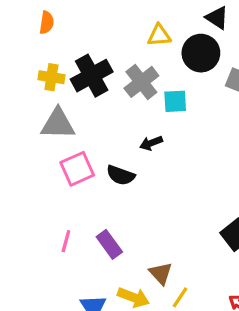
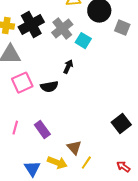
cyan square: (175, 101) -> (83, 41), turned 35
black arrow: (151, 143) -> (68, 67), turned 136
black semicircle: (121, 175) -> (49, 87), turned -30

